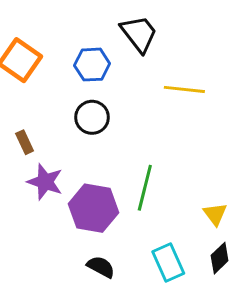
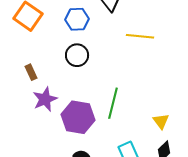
purple star: (45, 182) -> (45, 99), turned 30

